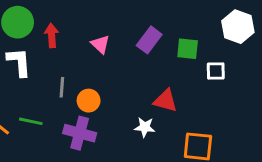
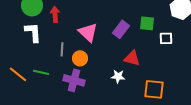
purple rectangle: (149, 40) -> (121, 29), moved
pink triangle: (100, 44) -> (88, 32), moved, size x1.5

